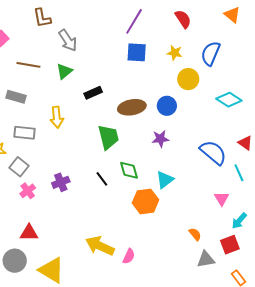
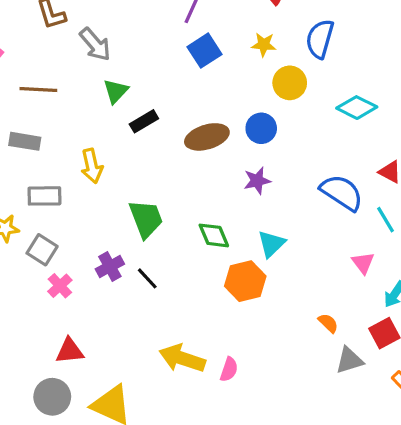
blue square: (137, 52) -> (204, 51), turned -30
green triangle: (64, 71) -> (116, 91), moved
green trapezoid: (108, 137) -> (146, 219), moved
black line: (102, 179) -> (147, 278), moved

